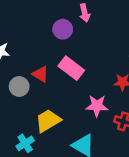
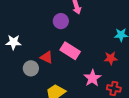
pink star: (97, 106) -> (92, 78), turned -30

